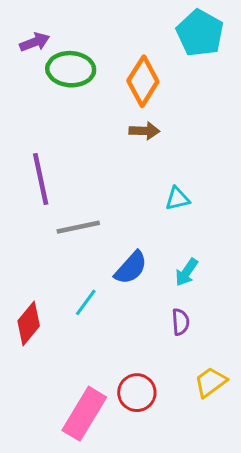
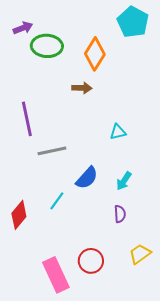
brown arrow: (144, 131) -> (82, 88), moved
pink rectangle: (84, 414) -> (56, 275), turned -56

